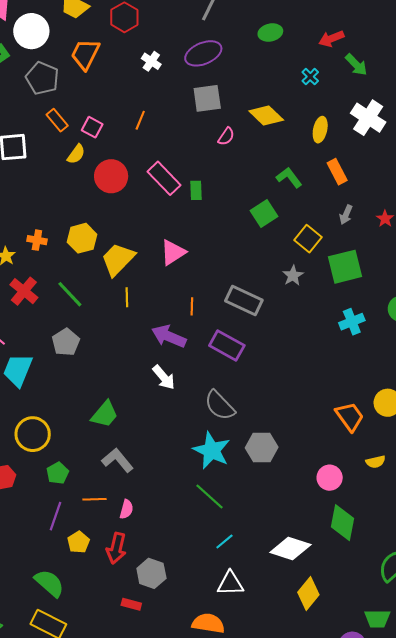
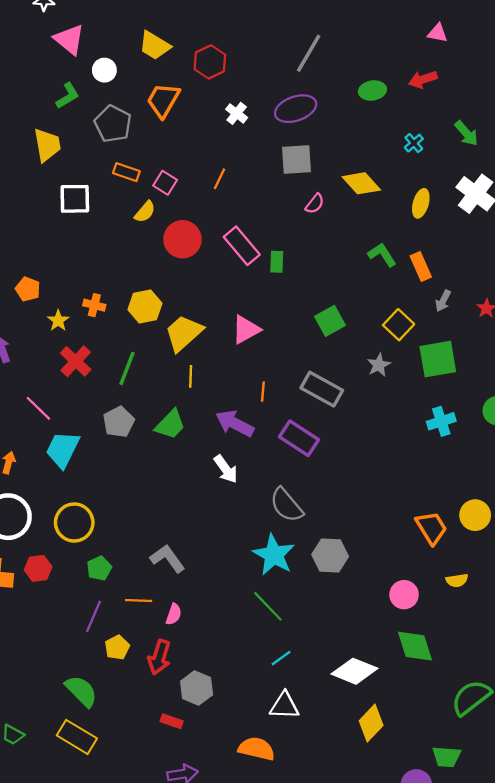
white circle: (31, 31) -> (104, 70), size x0.6
red arrow: (331, 39) -> (423, 79), moved
orange rectangle: (57, 120) -> (126, 172), turned -35
orange rectangle: (337, 172) -> (421, 266), moved
green square: (264, 214) -> (330, 321), moved
green line: (70, 294) -> (127, 368), turned 60
green trapezoid: (105, 414) -> (170, 424), moved
green diamond: (342, 523) -> (415, 646), turned -33

